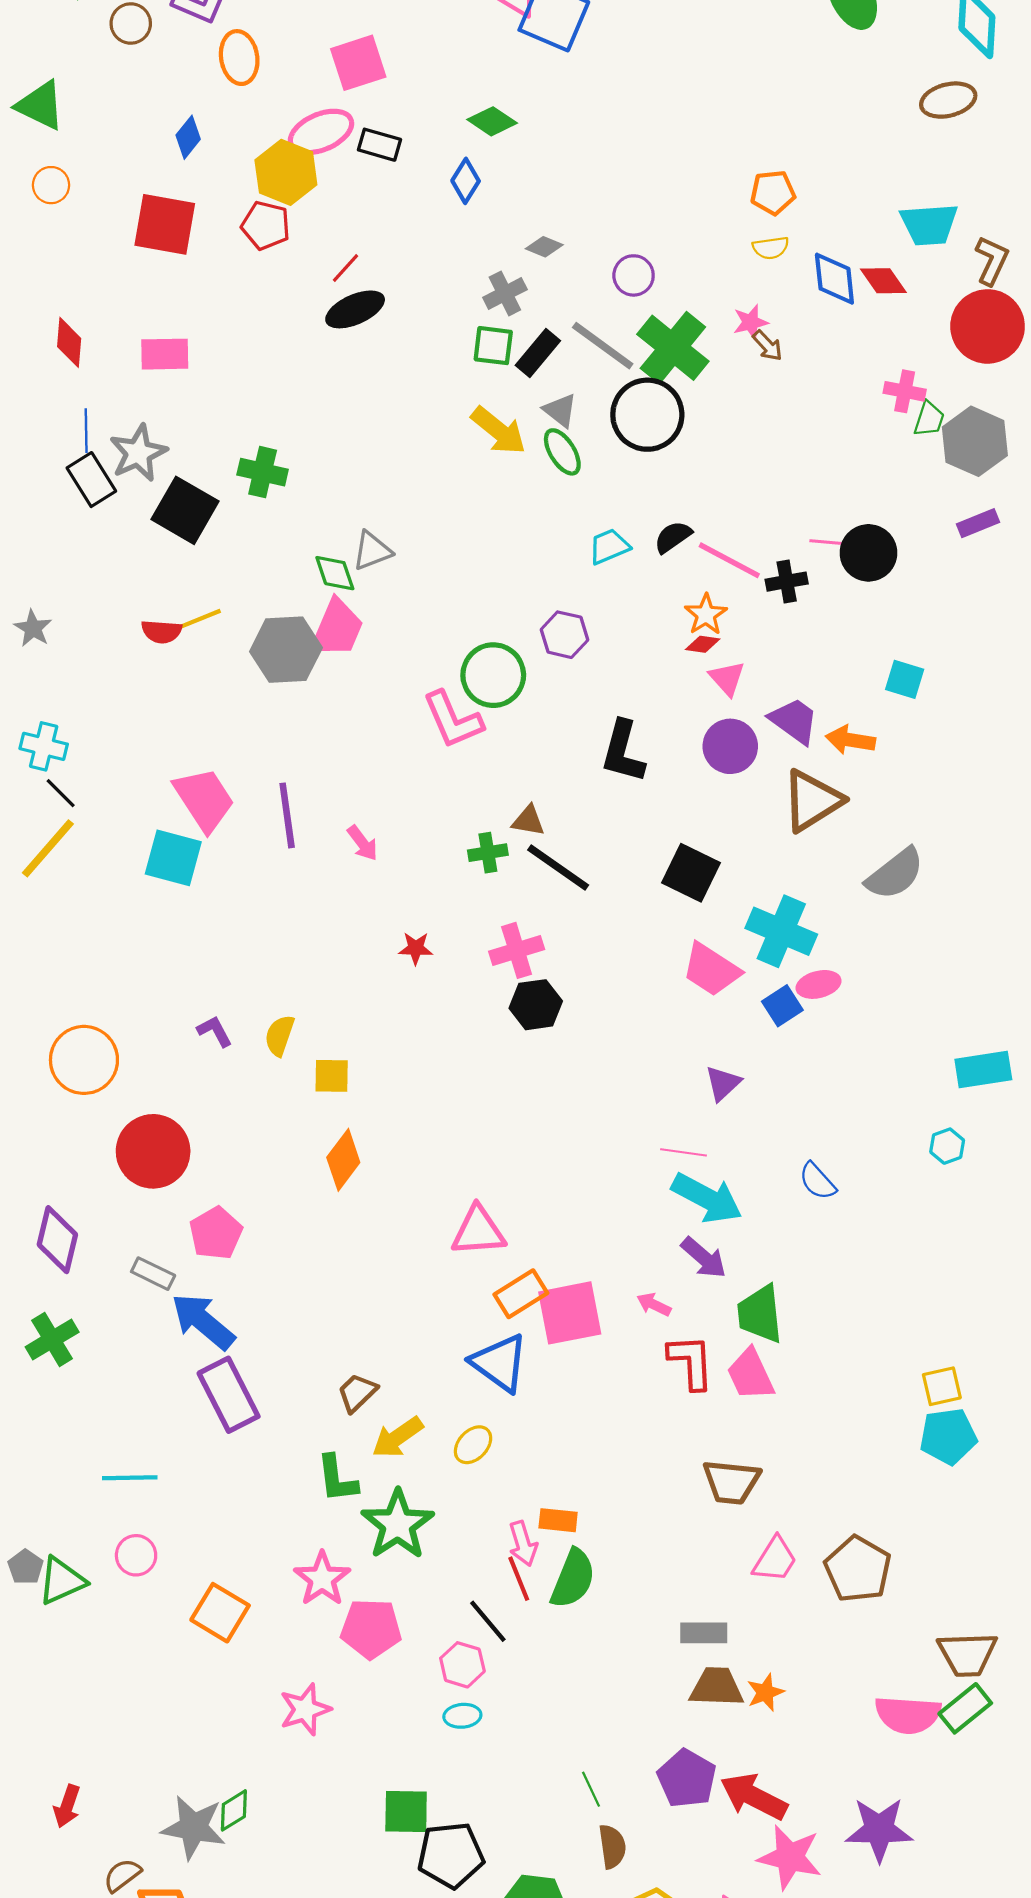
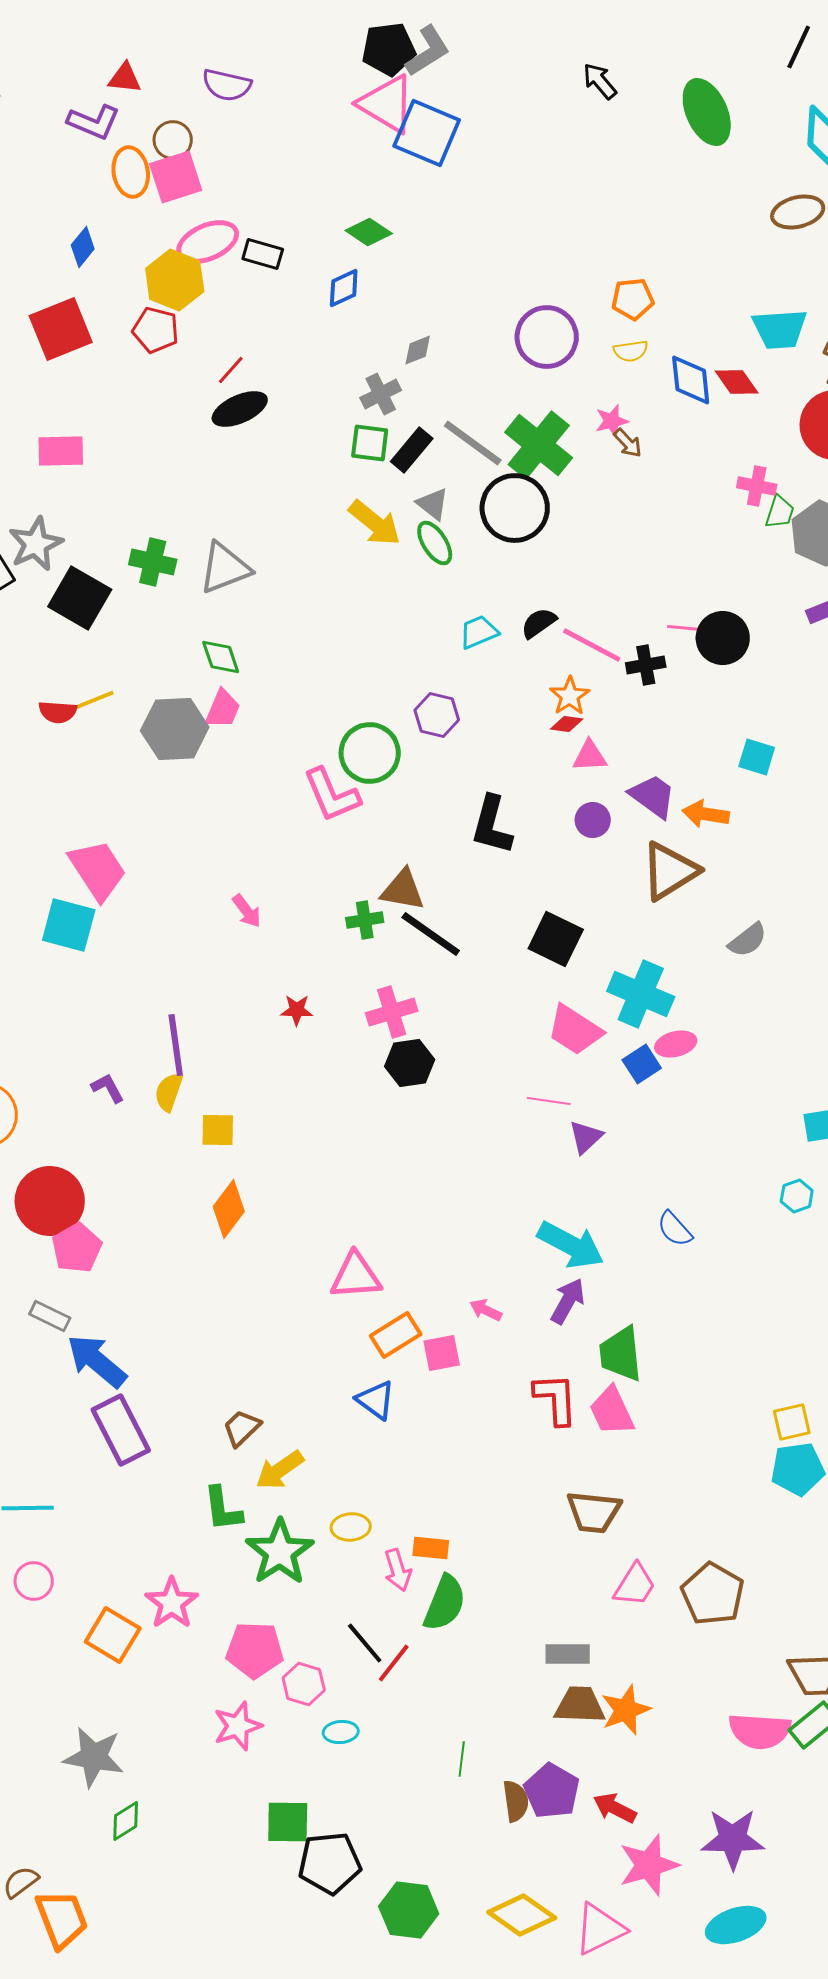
brown circle: (131, 23) -> (173, 140), moved
pink square: (358, 63) -> (176, 177), moved
blue diamond: (466, 181) -> (344, 288), turned 33
red square: (165, 224) -> (61, 329), turned -32
gray diamond: (544, 247) -> (418, 350), turned -44
purple circle: (634, 275) -> (547, 337), moved, size x1.6
gray triangle: (372, 551) -> (225, 568), moved, size x1.4
pink trapezoid: (337, 628) -> (223, 709), size x0.7
pink triangle: (727, 678) -> (590, 756), turned -51
purple circle: (730, 746) -> (593, 820), size x0.7
purple line: (287, 815) -> (176, 1045), moved
brown triangle: (528, 821) -> (403, 890), size x1.4
gray semicircle: (895, 874) -> (748, 940), size x0.7
pink line: (684, 1152) -> (549, 1101), moved
pink pentagon: (216, 1233) -> (77, 1248), moved
purple arrow: (704, 1258) -> (568, 1301), turned -102
pink arrow: (654, 1304) -> (486, 1310), moved
pink square: (570, 1313) -> (442, 1353), size x0.6
blue triangle: (500, 1363) -> (376, 1400), size x0.7
yellow ellipse: (473, 1445) -> (351, 1527), moved, turned 42
pink star: (322, 1579) -> (172, 1603), moved
red line: (519, 1579) -> (394, 1663), moved, turned 60
pink hexagon: (462, 1665) -> (304, 1684), moved
orange star: (765, 1692) -> (626, 1710), size x1.4
pink star: (305, 1709) -> (238, 1726), moved
green line: (591, 1789) -> (462, 1759), moved, turned 32
red arrow: (754, 1797) -> (615, 1808), size x0.7
gray star: (193, 1827) -> (94, 1757), moved
brown semicircle: (612, 1847) -> (516, 1801), moved
pink star: (790, 1857) -> (649, 1865), turned -30

